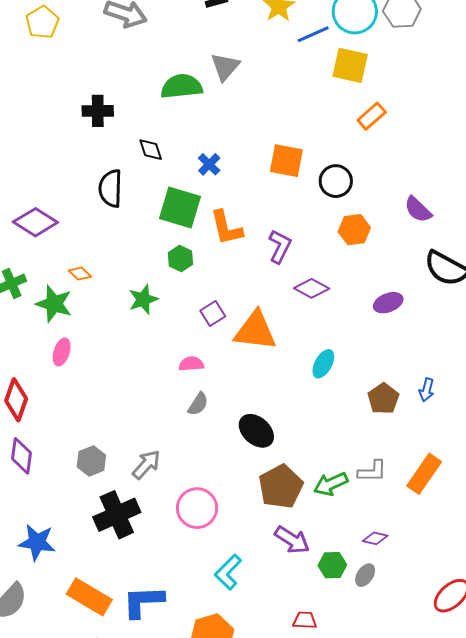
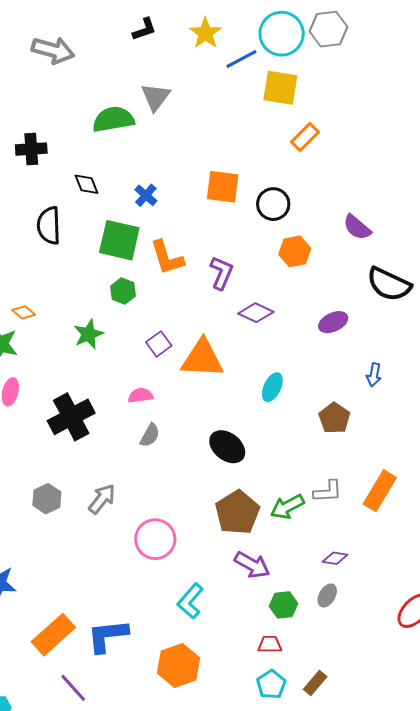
blue arrow: (427, 390) -> (374, 375), moved
black ellipse: (256, 431) -> (227, 447), moved
black cross: (117, 515) -> (71, 417), moved
green hexagon: (332, 565) -> (284, 605), moved
orange rectangle: (89, 597) -> (53, 635), turned -69

